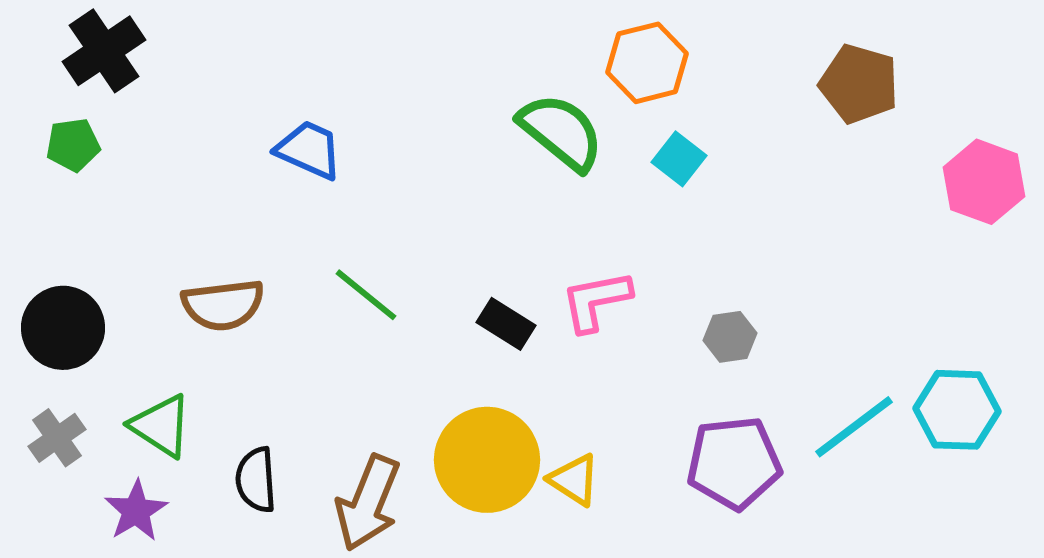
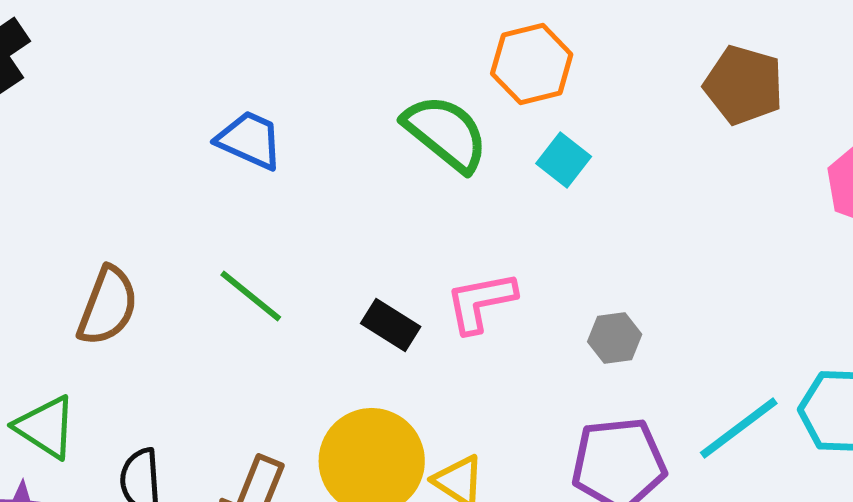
blue trapezoid: (309, 150) -> (250, 140), moved
brown semicircle: (223, 305) -> (108, 306), turned -62

